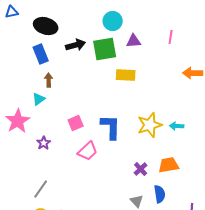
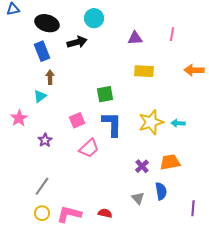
cyan circle: (113, 21) -> (94, 18), moved
green square: (105, 49) -> (105, 94), moved, size x0.7
yellow rectangle: (126, 75) -> (144, 71), moved
pink star: (18, 121) -> (19, 118), size x0.7

